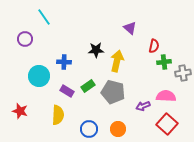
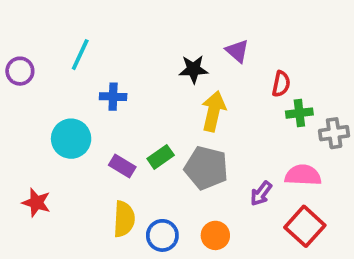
cyan line: (44, 17) -> (80, 55), moved, turned 60
purple circle: (25, 39) -> (20, 71), moved
black star: (96, 50) -> (193, 69), moved
blue cross: (64, 62) -> (113, 97), moved
purple arrow: (143, 106) -> (261, 193), turned -32
yellow semicircle: (58, 115) -> (124, 219), moved

